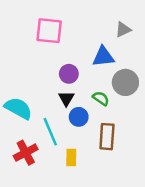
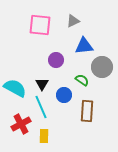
gray triangle: (123, 29) -> (73, 21), moved
black triangle: (66, 98) -> (42, 84), moved
yellow rectangle: (71, 158) -> (44, 136), moved

